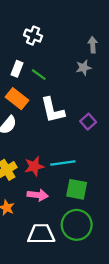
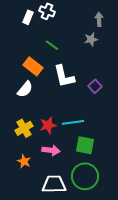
white rectangle: (17, 69) -> (28, 17), moved

